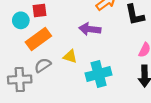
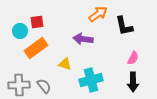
gray semicircle: (43, 65) -> (44, 86), moved, turned 84

